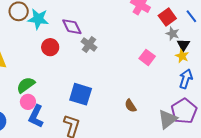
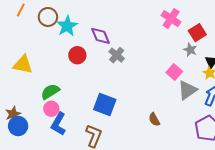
cyan star: (38, 19) -> (67, 26), turned 30
gray star: (173, 34) -> (190, 50), moved
gray triangle: (168, 119) -> (187, 90), moved

